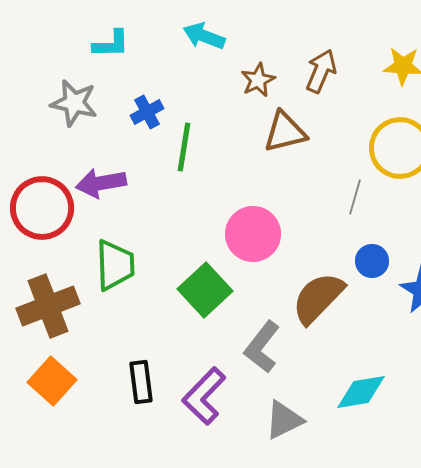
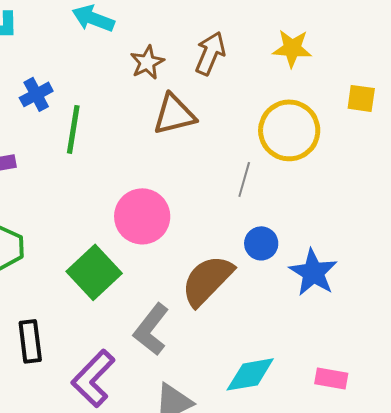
black rectangle: (141, 382) -> (30, 341), moved

